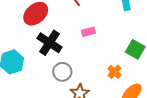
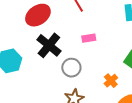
gray circle: (62, 72) -> (71, 68), moved

